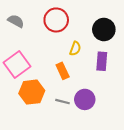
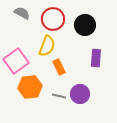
gray semicircle: (16, 21) -> (22, 13), moved
black circle: (104, 30) -> (85, 25), moved
yellow semicircle: (75, 49) -> (47, 46), moved, size x1.5

